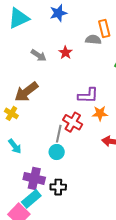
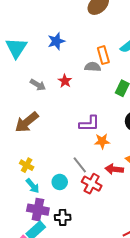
cyan triangle: (19, 18) -> (16, 48), turned -30
yellow cross: (11, 113) -> (27, 165), moved
red cross: (73, 122) -> (92, 184), moved
gray line: (59, 134) -> (80, 165), moved, turned -48
cyan arrow: (15, 146) -> (33, 186), moved

